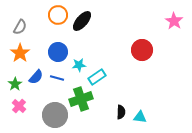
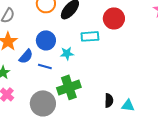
red circle: (142, 50) -> (114, 18), moved
blue semicircle: (36, 77) -> (26, 56), moved
cyan rectangle: (97, 77) -> (90, 36), moved, turned 30

